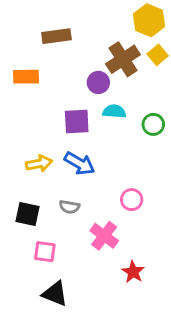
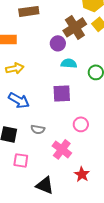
purple square: (77, 121) -> (62, 93), moved
yellow arrow: (39, 163) -> (15, 68), moved
blue arrow: (80, 163) -> (19, 100), moved
black triangle: (55, 294) -> (45, 185), moved

